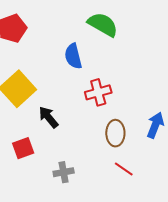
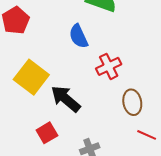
black arrow: (49, 117) -> (66, 99), size x1.4

